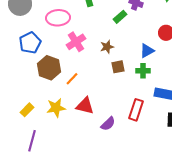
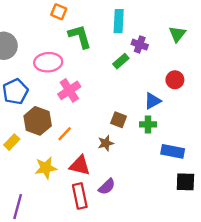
brown star: (107, 47) -> (106, 143), moved
brown square: (118, 67) -> (119, 120), turned 32
yellow rectangle: (27, 110) -> (12, 142), moved
red rectangle: (136, 110) -> (80, 196), moved, turned -30

